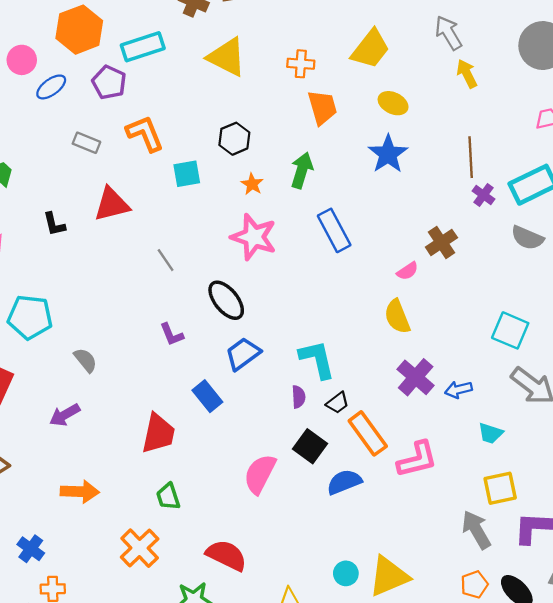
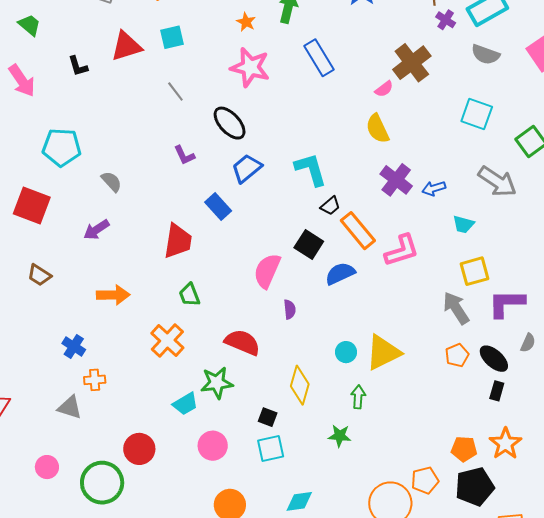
cyan square: (187, 174) -> (172, 37), moved
brown cross: (441, 242) -> (412, 63), size x1.4
cyan square: (510, 330) -> (477, 114), moved
purple semicircle: (299, 397) -> (290, 309), moved

